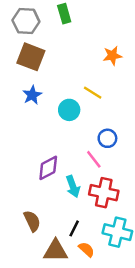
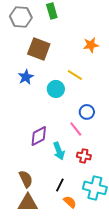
brown square: (31, 57) -> (39, 49), moved
red cross: (104, 193) -> (84, 156), size x0.6
brown triangle: (56, 251) -> (28, 203), moved

